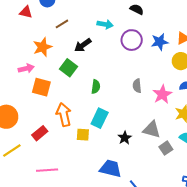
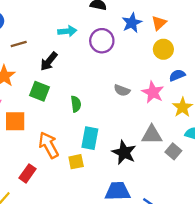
brown line: (62, 24) -> (19, 44), turned 32
blue star: (160, 42) -> (132, 23), moved
gray semicircle: (137, 86) -> (122, 90), turned -48
black star: (125, 138) -> (124, 152), size x1.5

